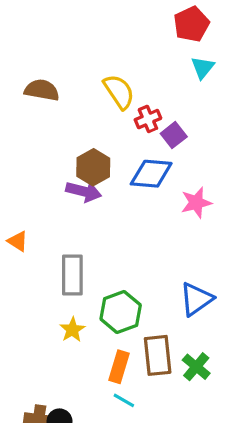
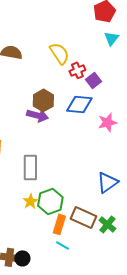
green hexagon: (121, 312) -> (50, 201), moved
brown rectangle: (158, 355) -> (83, 217), turned -60

